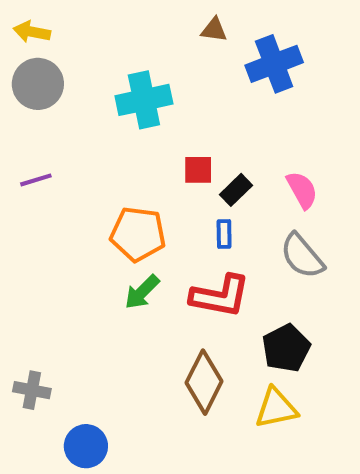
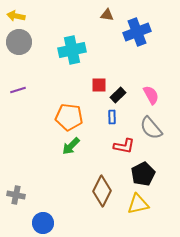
red L-shape: (220, 296) -> (124, 146), moved, size x0.7

